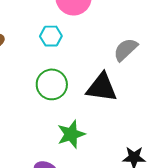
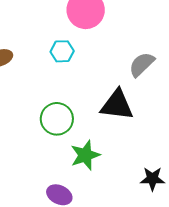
green circle: (52, 84) -> (57, 119), moved

